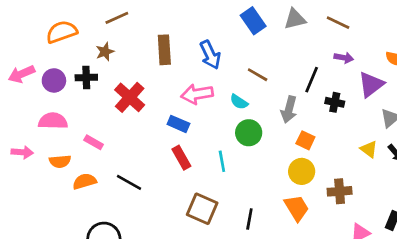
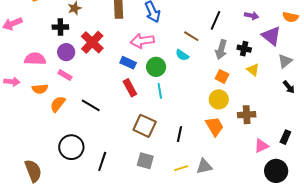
brown line: (258, 75) -> (191, 36), moved
purple circle: (54, 80) -> (66, 52), moved
black line: (312, 80) -> (215, 20), moved
purple triangle: (371, 84) -> (271, 36), turned -45
cyan semicircle: (239, 102) -> (182, 55), moved
gray arrow: (289, 109) -> (221, 49), moved
green circle: (249, 133) -> (156, 67), moved
yellow triangle: (369, 149) -> (253, 70), moved
orange semicircle: (84, 181) -> (58, 104), turned -36

